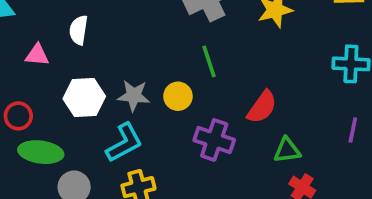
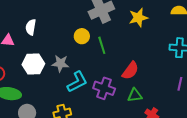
yellow circle: (178, 96) -> (82, 36), moved
cyan L-shape: (124, 143) -> (77, 82), moved
green triangle: (287, 150) -> (135, 95), moved

